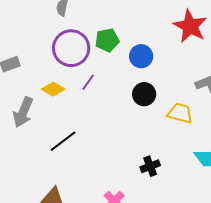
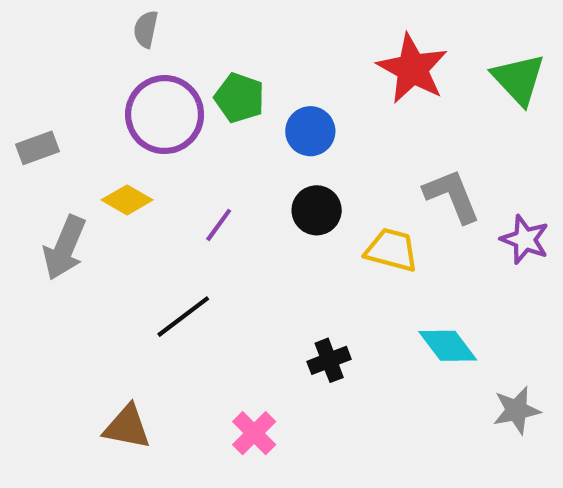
green pentagon: (107, 40) -> (240, 98), turned 30
purple line: (88, 82) -> (219, 225), moved
black line: (63, 141) -> (183, 317), moved

